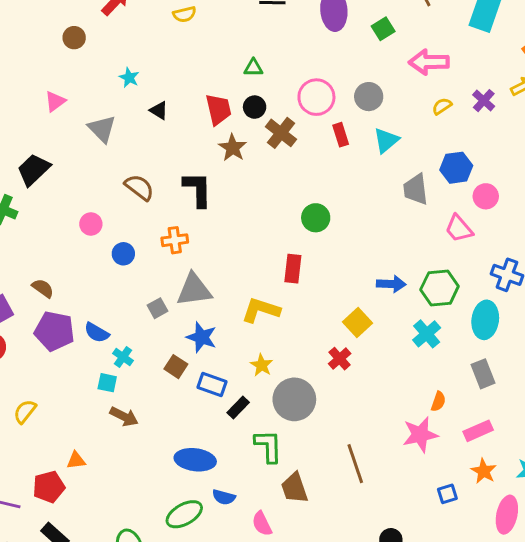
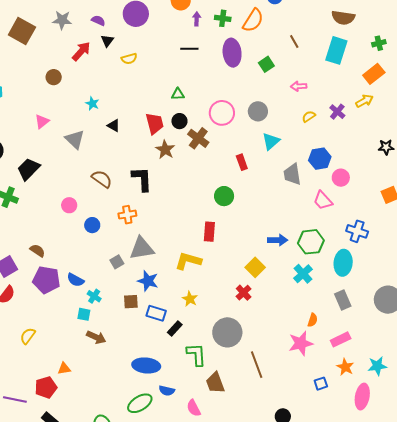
pink arrow: (429, 62) -> (299, 86), size x0.6
red rectangle: (341, 135) -> (242, 162), moved
brown square: (176, 367) -> (131, 302), turned -35
gray circle: (294, 399) -> (227, 332), moved

